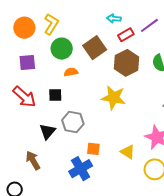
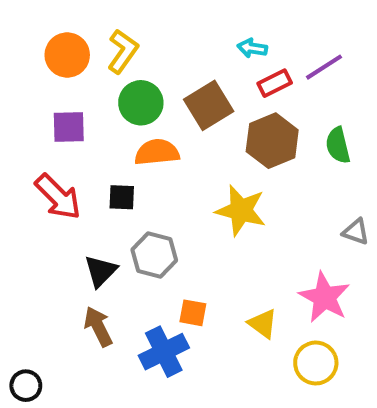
orange semicircle: (71, 72) -> (157, 152), size x1.5
brown arrow: (33, 160) -> (98, 327), moved

